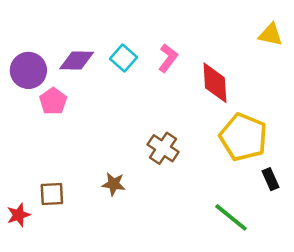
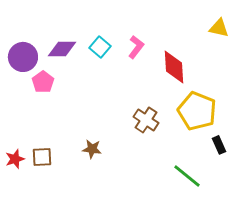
brown cross: (163, 148) -> (146, 120), moved
red star: (19, 215) -> (15, 159), moved

